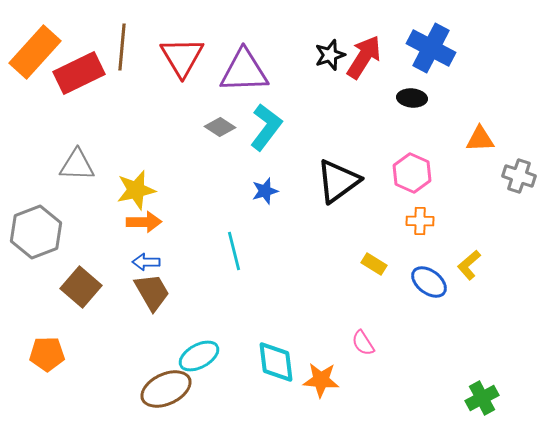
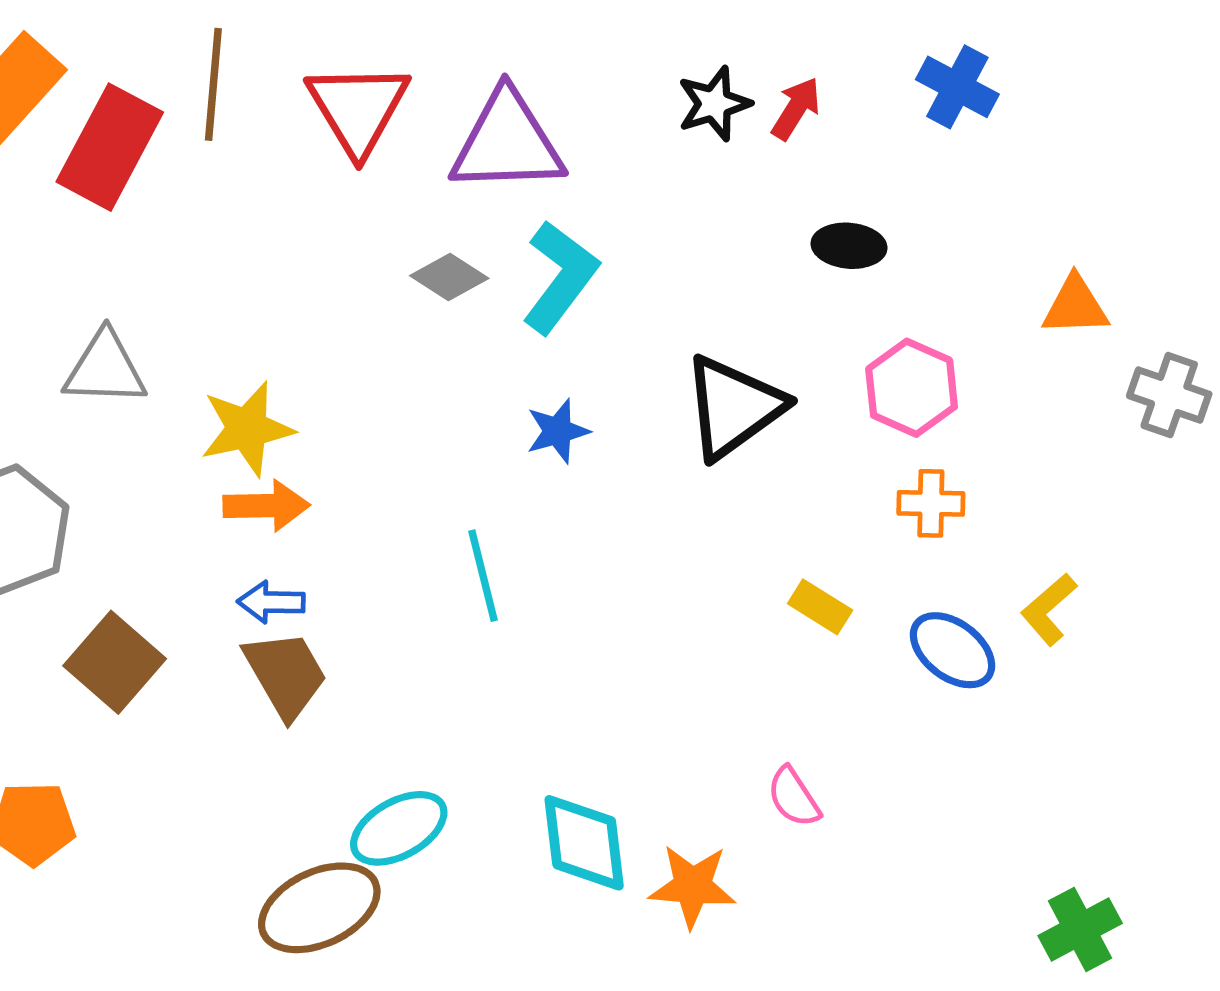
blue cross: (431, 48) -> (957, 87), size x0.7
red arrow: (364, 57) -> (796, 109), size x0.6
red rectangle: (79, 73) -> (110, 147), turned -36
black ellipse: (412, 98) -> (849, 246), moved

